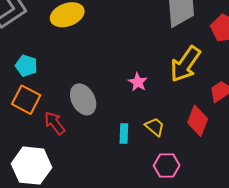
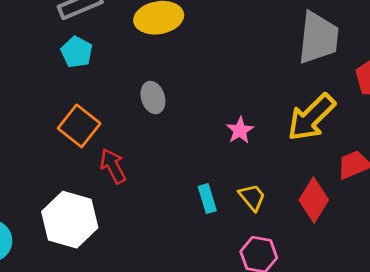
cyan pentagon: (26, 66) -> (77, 52), moved
gray ellipse: (83, 99) -> (153, 98), moved, size x0.7
cyan rectangle: (124, 133) -> (207, 199), turned -30

